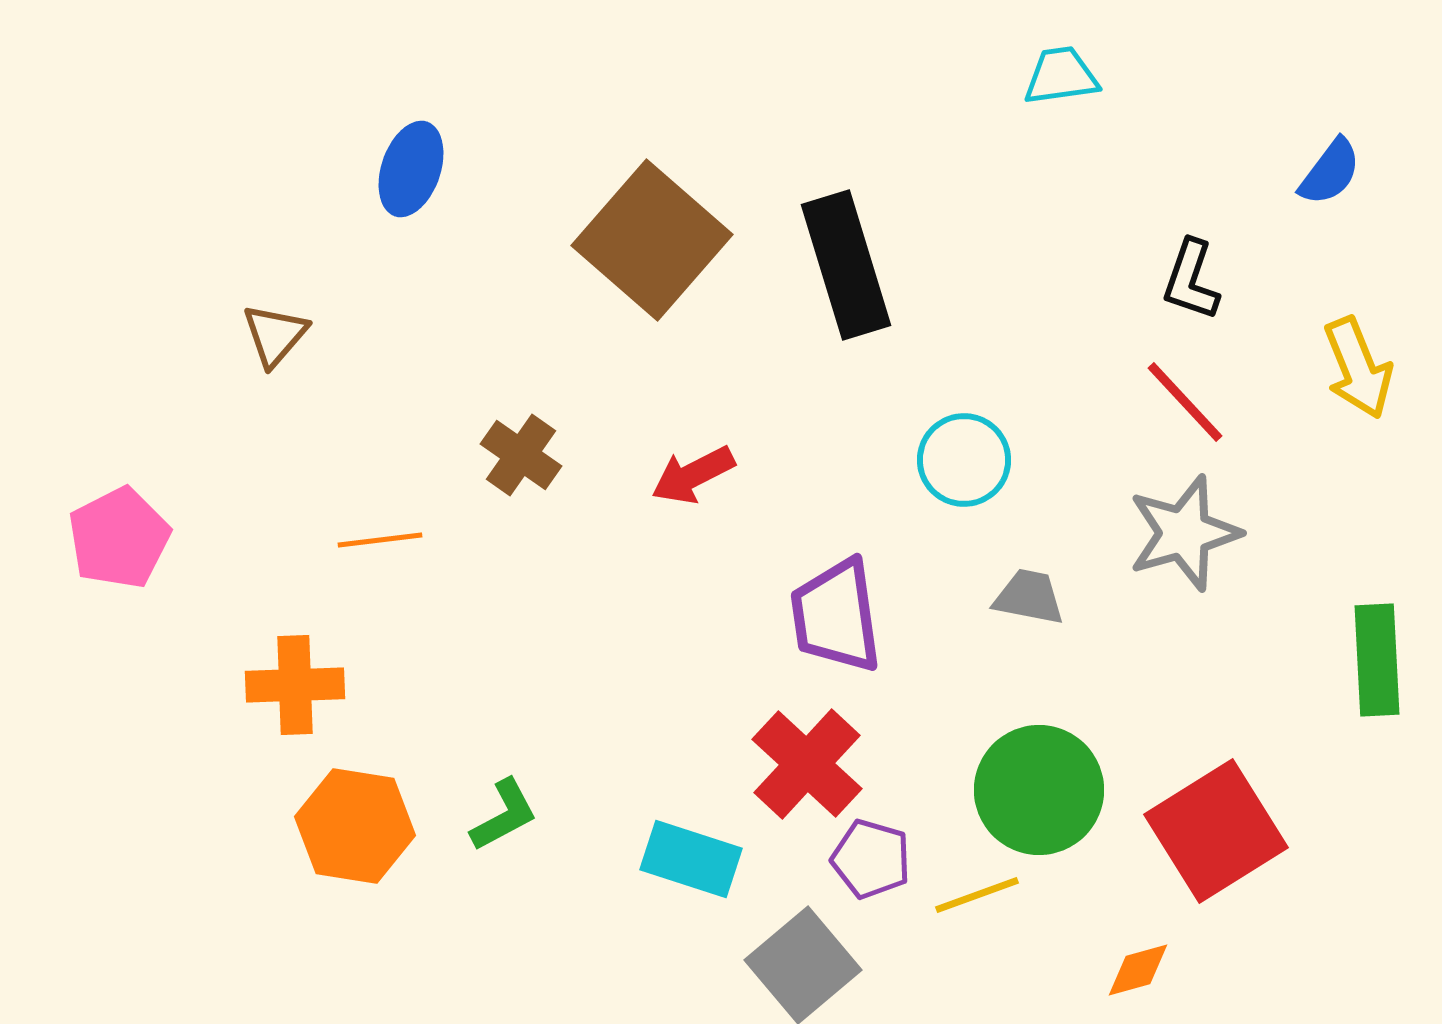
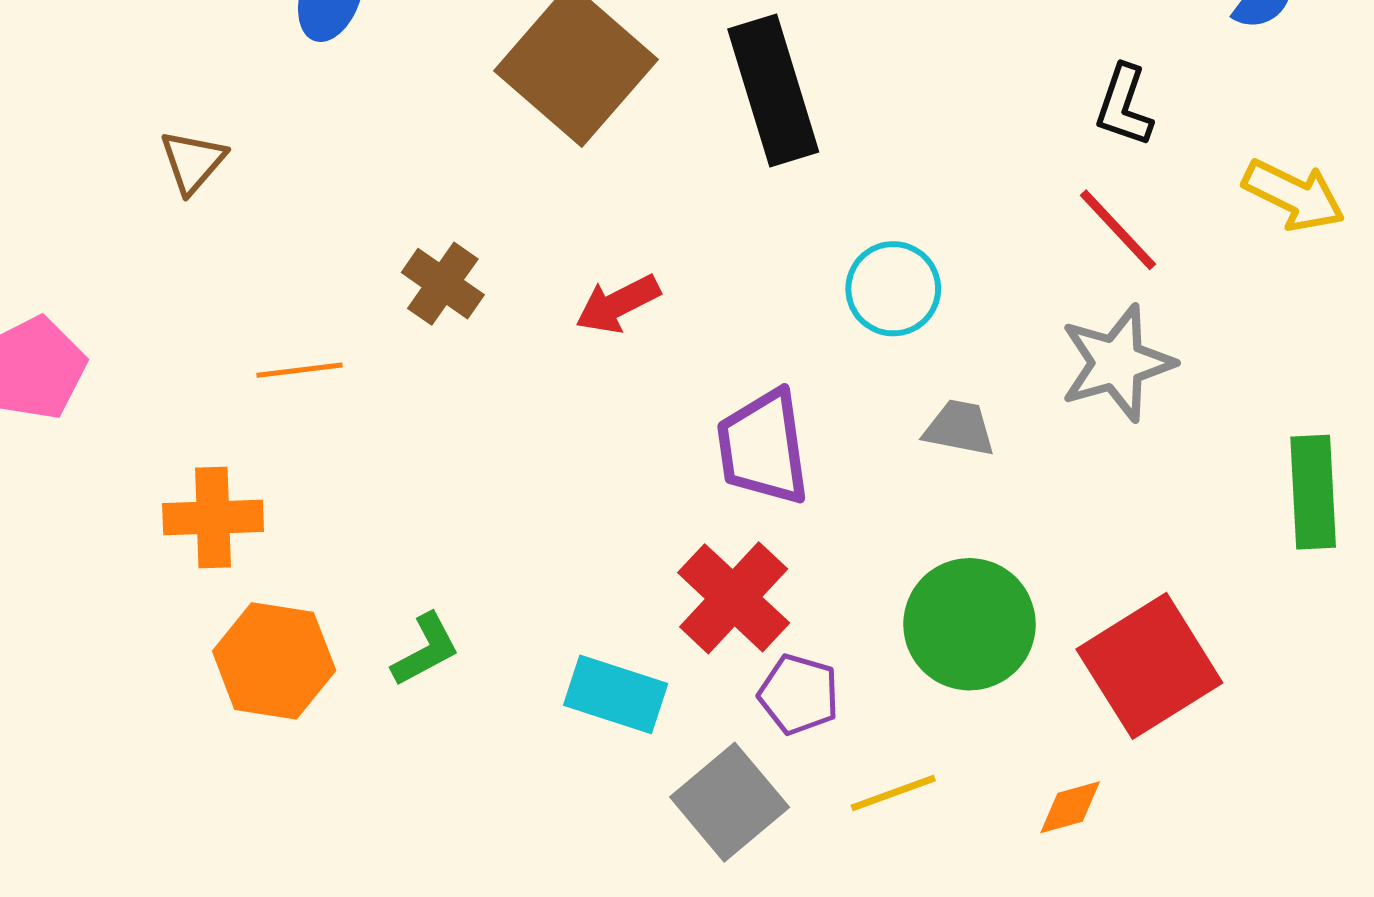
yellow arrow: (1358, 368) -> (1294, 195), turned -42
yellow line: (977, 895) -> (893, 793), moved

